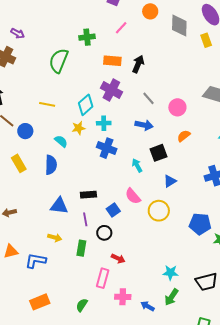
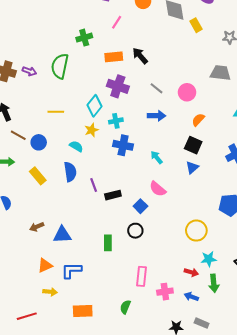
purple arrow: (18, 33) -> (29, 71), moved
yellow rectangle: (206, 40) -> (196, 25), moved
black arrow: (138, 64) -> (140, 56), turned -54
black square: (159, 153) -> (193, 145), moved, turned -36
blue triangle: (59, 206) -> (62, 235), moved
yellow circle: (159, 211) -> (196, 231), moved
purple line: (85, 219) -> (94, 185), moved
yellow arrow: (55, 238) -> (50, 292), moved
green rectangle: (81, 248) -> (108, 243), moved
red arrow: (118, 259) -> (191, 272), moved
green arrow: (171, 297) -> (214, 283), turned -30
orange rectangle: (40, 302) -> (83, 311), turned 30

